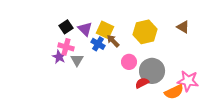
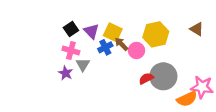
blue cross: (98, 44) -> (105, 47), turned 32
purple star: (59, 57) -> (66, 73), moved
pink circle: (129, 62) -> (136, 51), moved
red semicircle: (142, 83) -> (146, 78), moved

